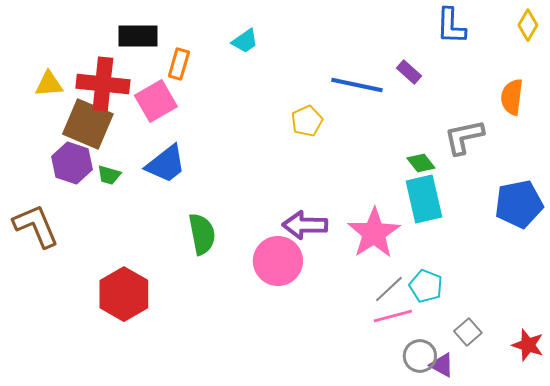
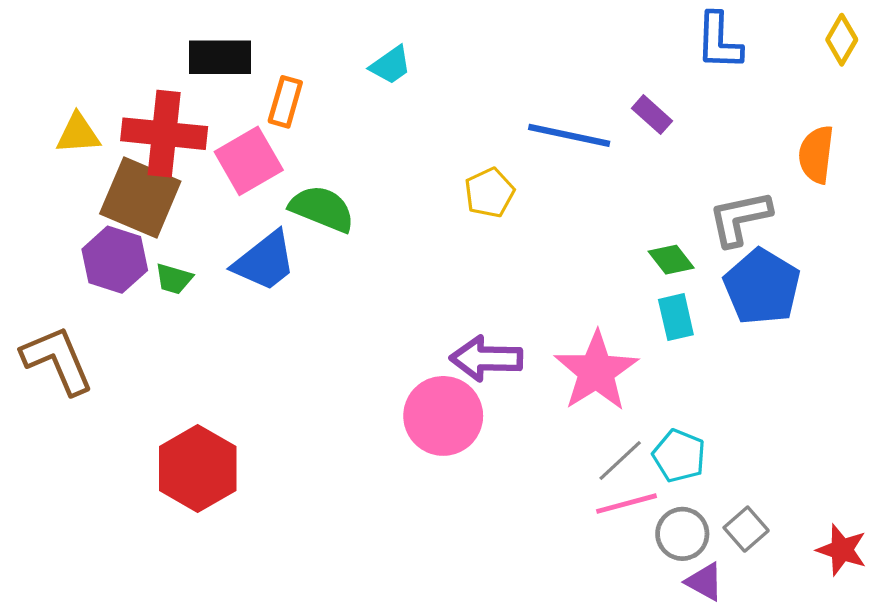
cyan rectangle: (424, 199) -> (676, 317), size x0.6
blue pentagon: (519, 204) -> (762, 287), moved, turned -30
green semicircle: (202, 234) -> (322, 209), moved, turned -57
gray circle: (420, 356) -> (682, 534), moved

